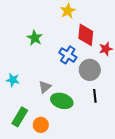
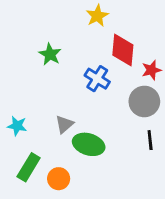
gray circle: (90, 70) -> (144, 101), moved
cyan star: (13, 80) -> (17, 126), moved
black line: (95, 96) -> (150, 140), moved

